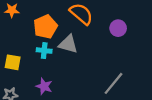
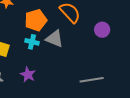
gray line: (113, 83) -> (92, 80), turned 35

